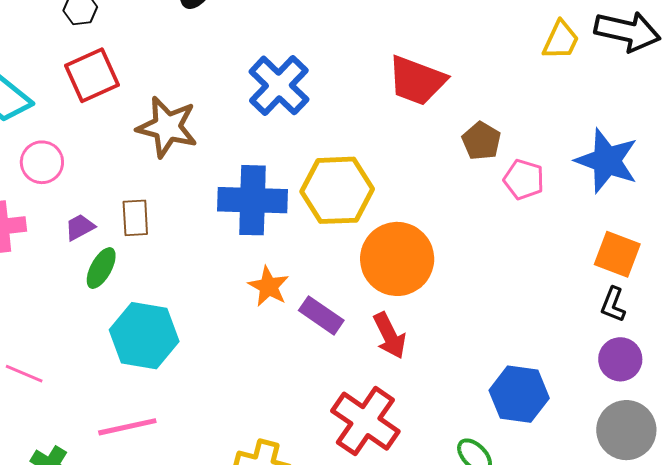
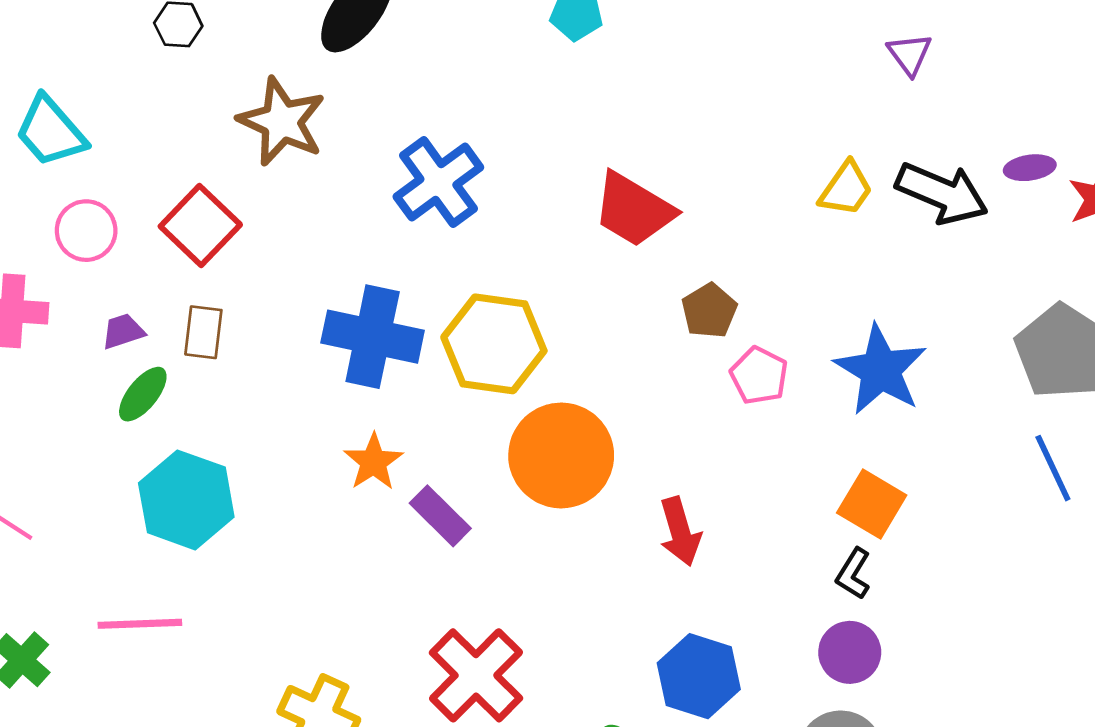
red square: (92, 75) -> (200, 225), moved, turned -32
brown star: (167, 127) -> (282, 122), moved
red arrow: (390, 336) -> (680, 531), moved

